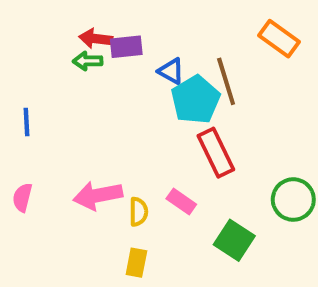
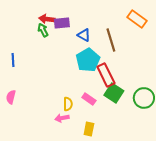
green arrow: (88, 61) -> (43, 30), turned 64
cyan pentagon: (196, 100) -> (88, 60), moved
pink arrow: (98, 195) -> (62, 118), moved, size x0.6
green square: (234, 240) -> (114, 93), moved
yellow rectangle: (136, 263) -> (89, 129), moved

